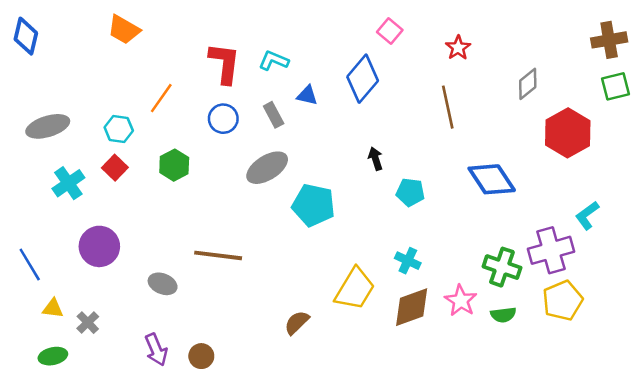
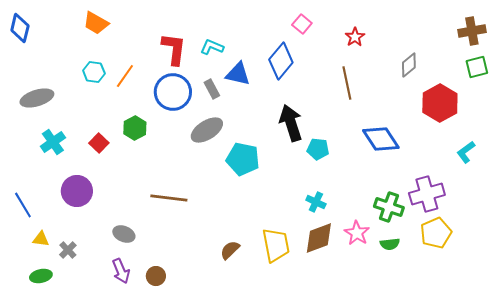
blue triangle: (307, 95) -> (238, 74), size x1.5
blue circle: (223, 119) -> (173, 92), size x1.6
cyan hexagon: (119, 129) -> (94, 72), moved
black arrow: (376, 159) -> (291, 123), size x2.0
red square: (115, 168) -> (99, 143), moved
cyan L-shape: (587, 215) -> (466, 152), moved
gray ellipse: (163, 284) -> (124, 234), moved
yellow trapezoid: (355, 289) -> (276, 245), moved, turned -42

